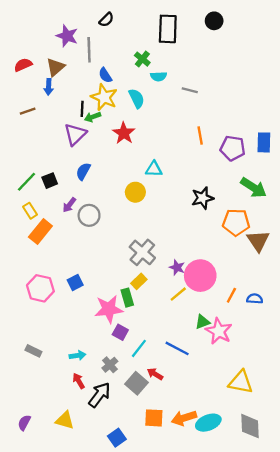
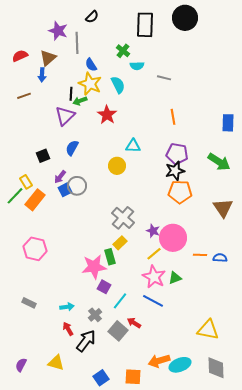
black circle: (214, 21) -> (185, 18), size x1.6
purple pentagon: (233, 148) -> (177, 154), moved
green line: (27, 182) -> (15, 196), moved
orange pentagon: (236, 222) -> (180, 192), moved
blue square: (75, 283) -> (65, 190), moved
orange line: (231, 295) -> (200, 255), turned 64
pink star: (219, 331) -> (154, 277), moved
orange square: (154, 418) -> (133, 377), moved

